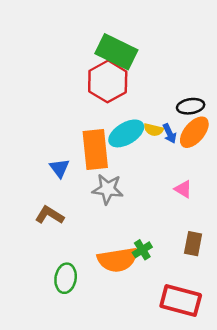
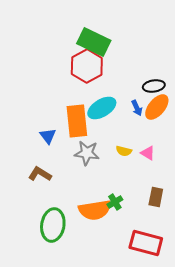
yellow semicircle: (153, 130) -> (124, 151), moved
green ellipse: (66, 278) -> (53, 225), size x1.4

